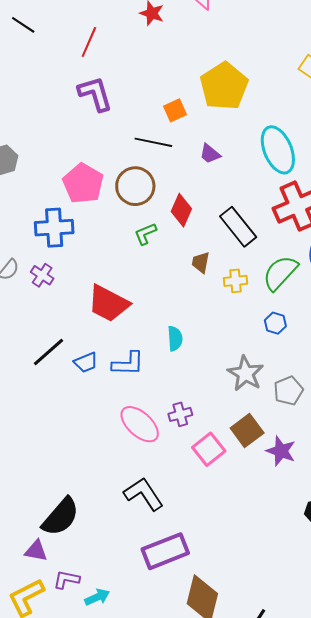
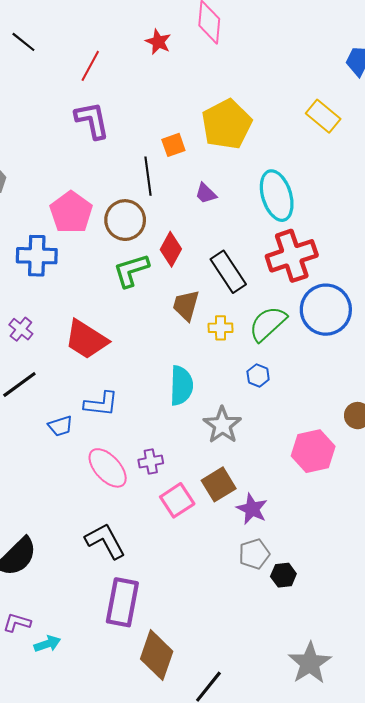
black line: (153, 142) -> (148, 176), turned 66
green L-shape: (145, 234) -> (131, 270), size x1.5
brown trapezoid: (201, 262) -> (186, 305), size x1.4
purple cross: (42, 275) -> (21, 329), moved
cyan semicircle: (175, 339) -> (181, 386), moved, size x1.5
blue trapezoid: (86, 362) -> (60, 426), moved
gray pentagon: (288, 391) -> (254, 554), moved
purple rectangle: (165, 551) -> (122, 602), turned -63

